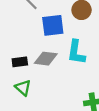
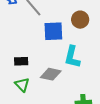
gray diamond: (46, 59) -> (51, 74), moved

